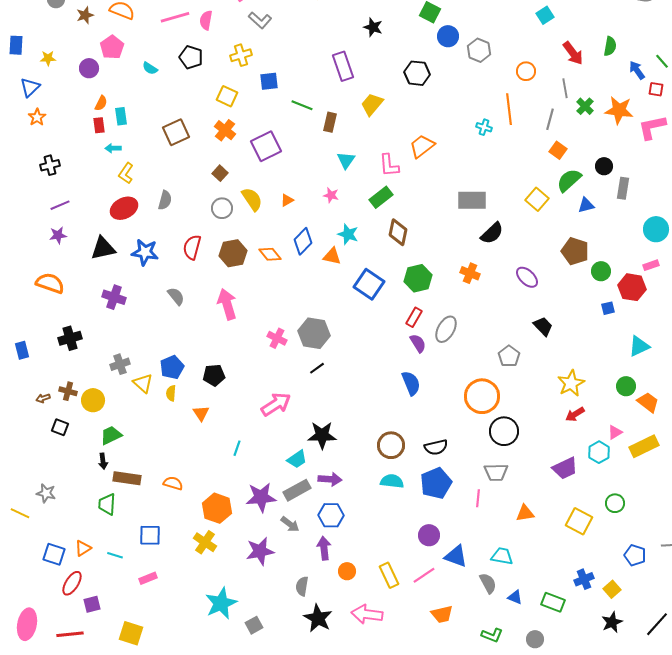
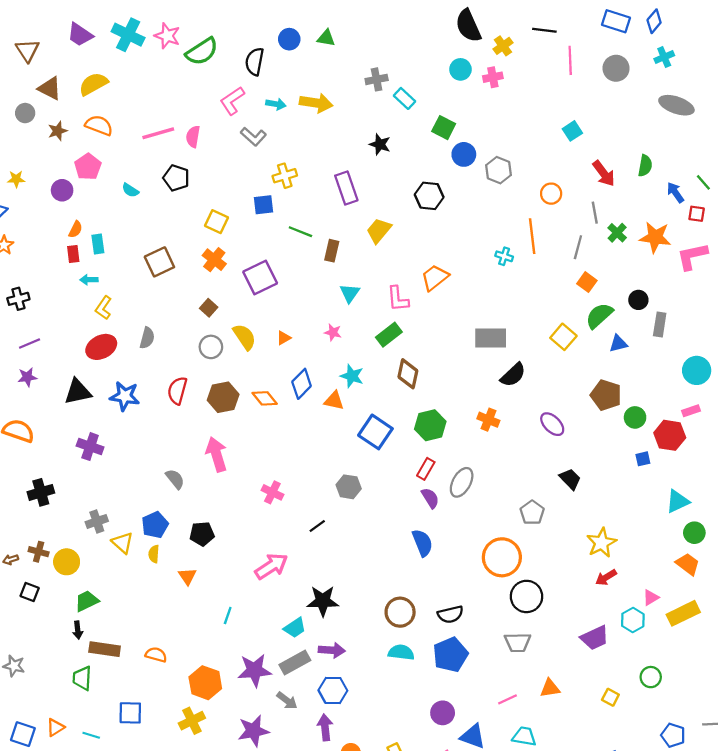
yellow cross: (241, 55) -> (285, 176), moved
gray semicircle: (176, 296) -> (175, 479), moved
gray hexagon: (314, 333) -> (349, 487), moved, size x0.7
green circle: (626, 386) -> (694, 533), moved
pink line: (478, 498) -> (507, 699), moved, turned 60
yellow square: (579, 521) -> (610, 697), size x0.6
yellow cross: (205, 542) -> (192, 721), turned 30

